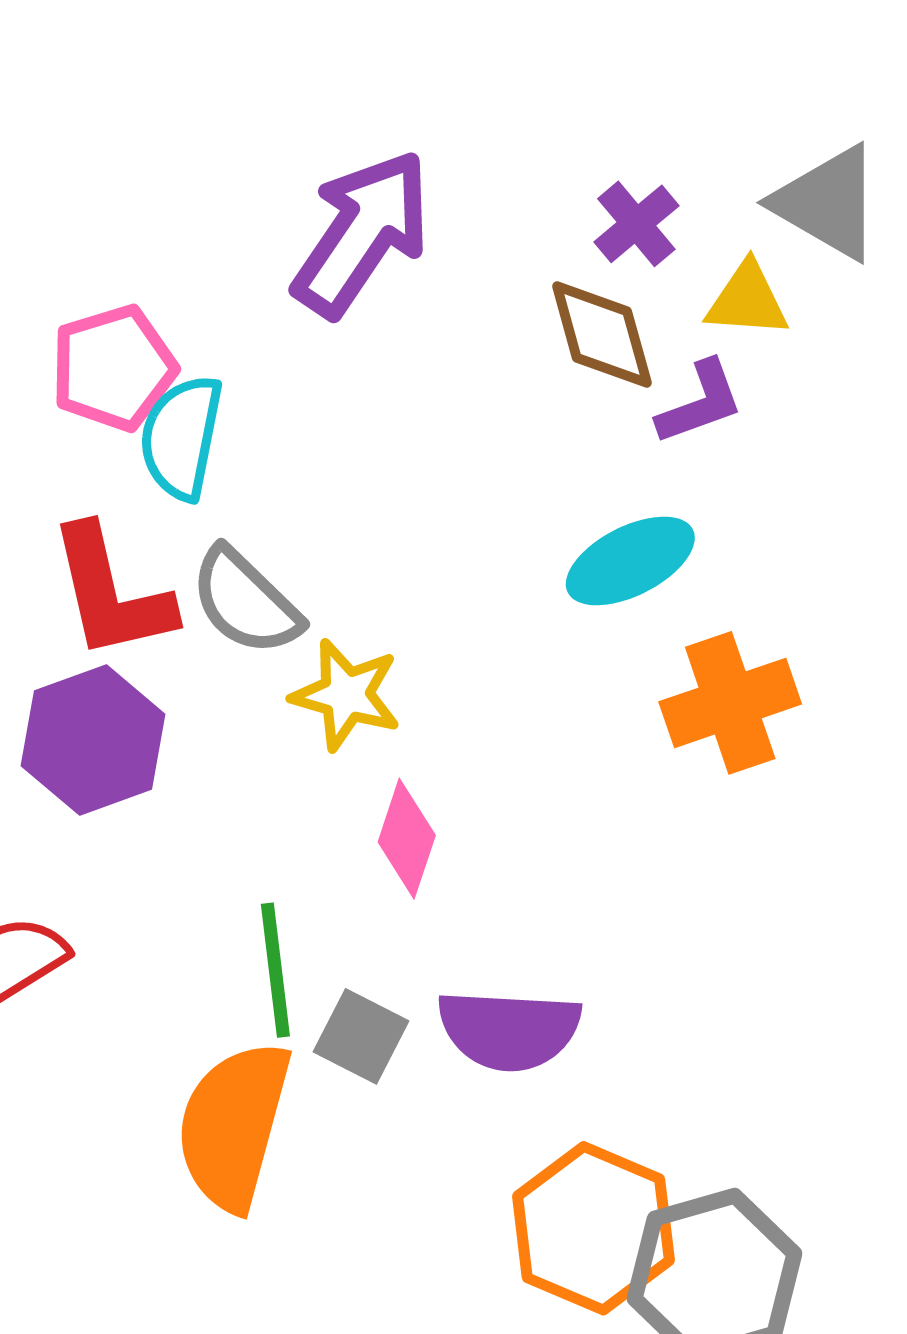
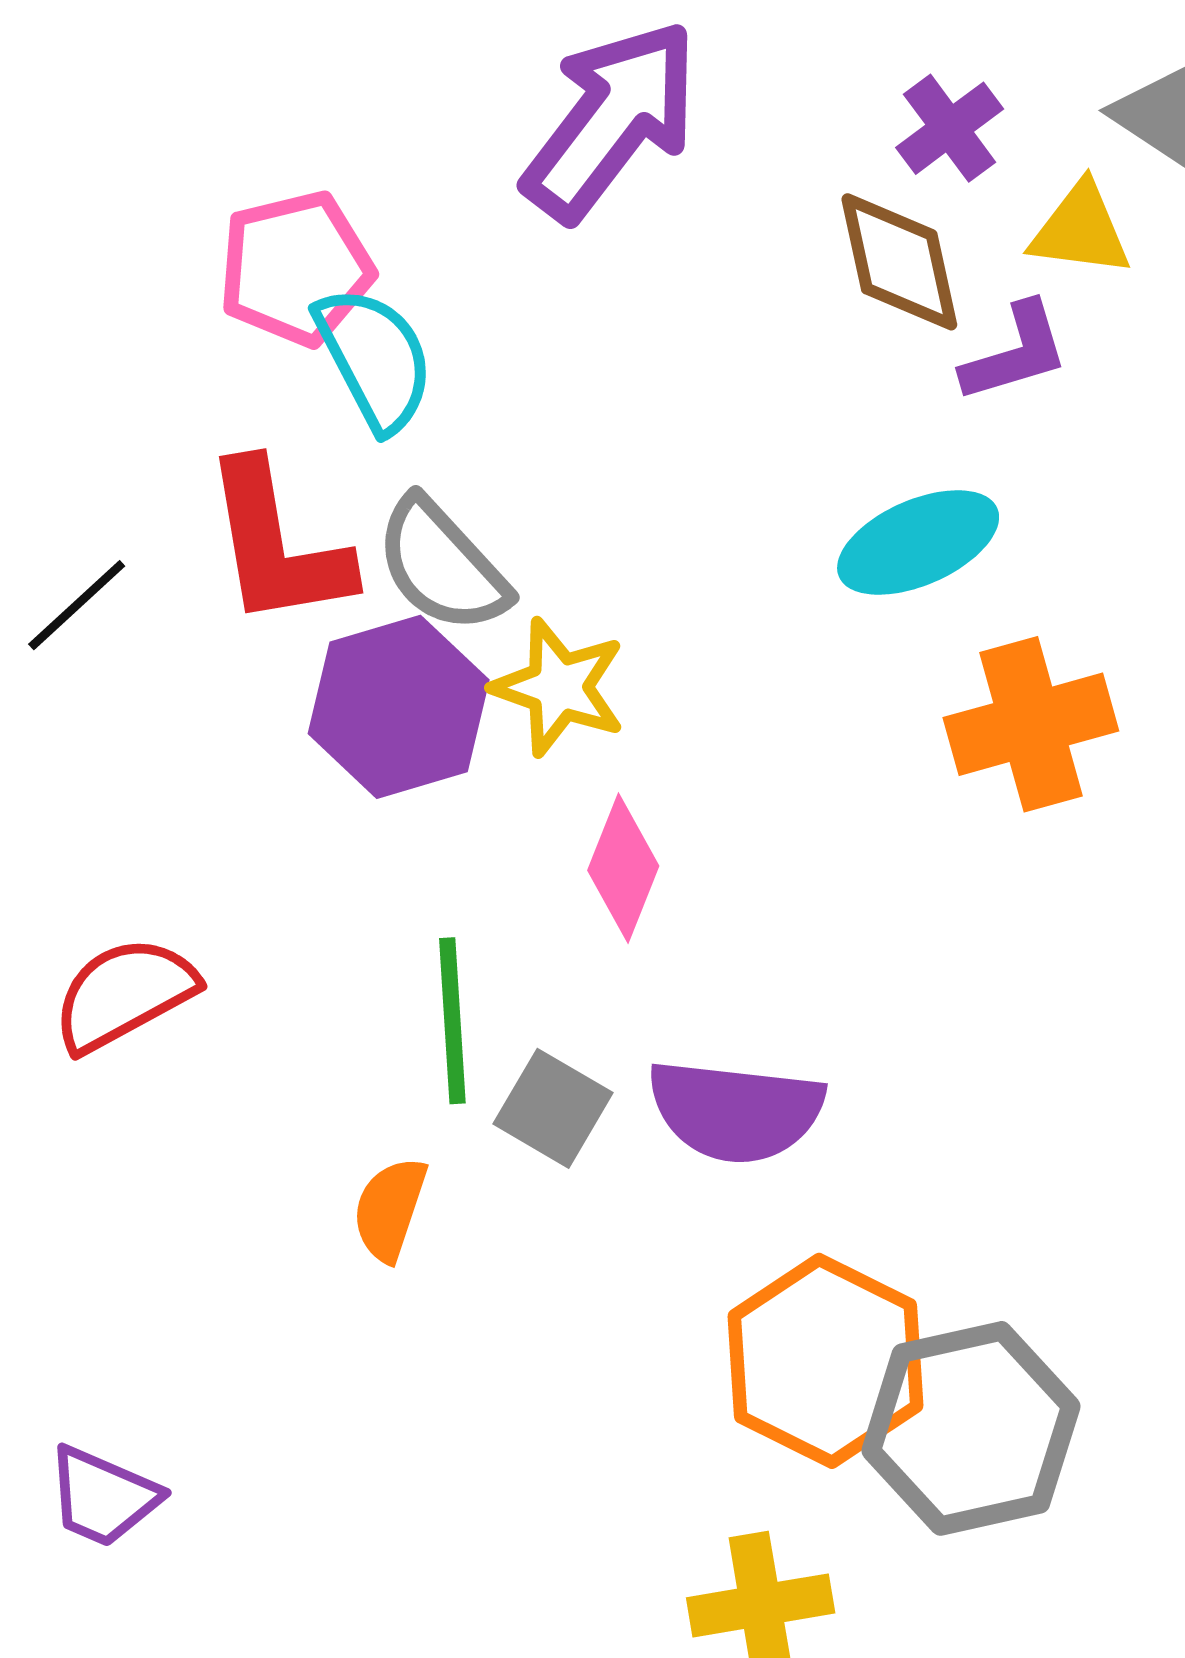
cyan semicircle: (181, 437) -> (374, 359), turned 138
purple hexagon: (93, 740) -> (399, 707), moved
orange semicircle: (233, 1126) -> (390, 1209), size x0.5

